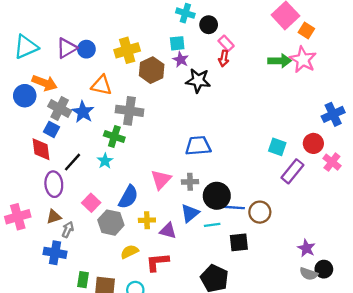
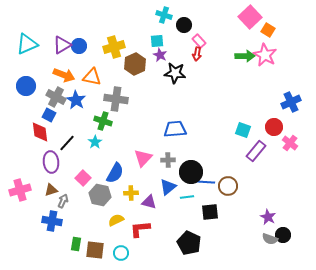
orange arrow: (45, 83) -> (64, 75), moved

